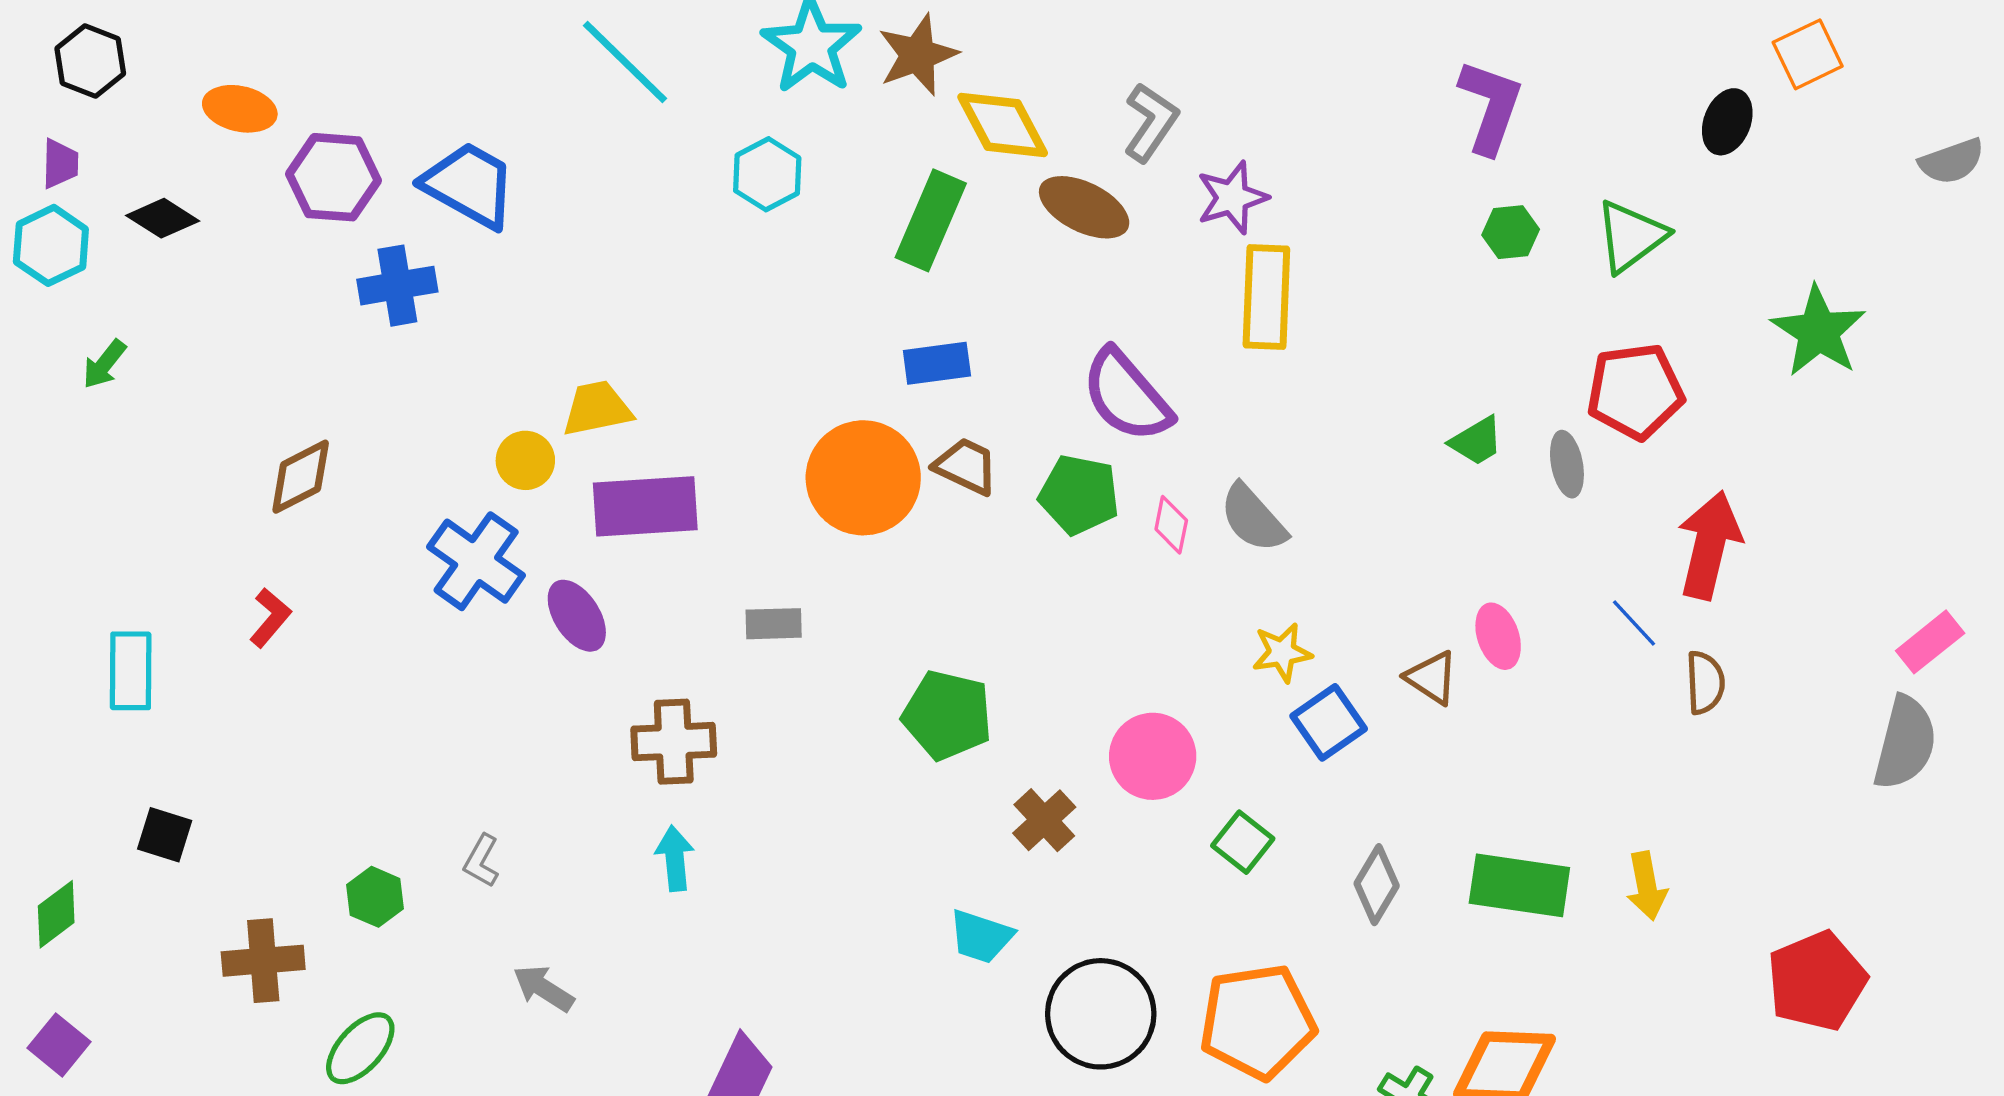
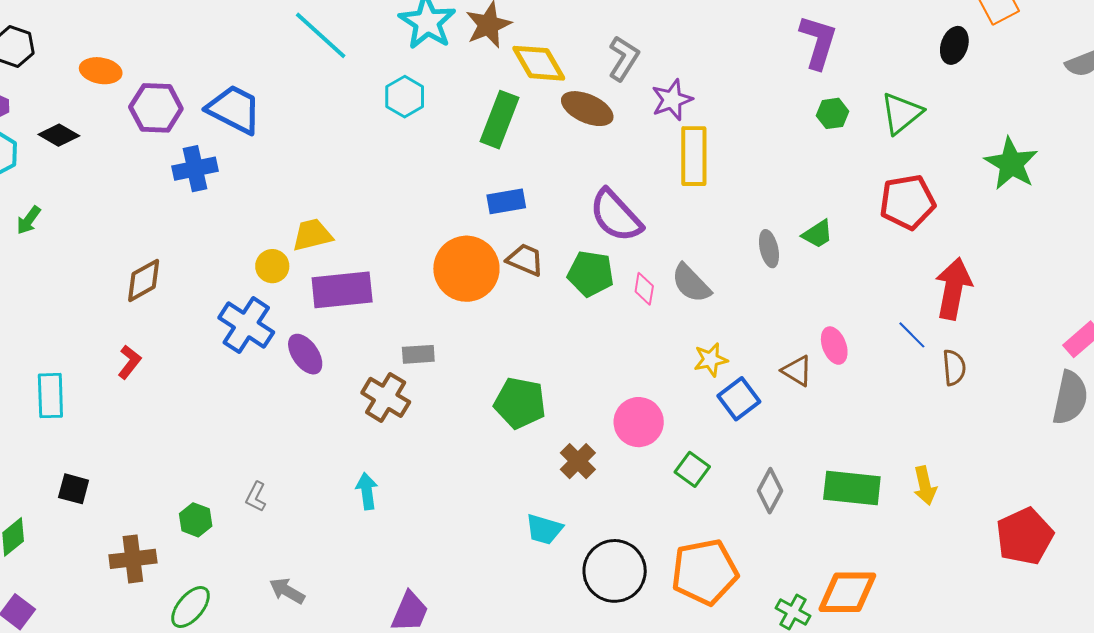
gray ellipse: (1567, 464) -> (769, 249), moved
brown cross: (674, 742) -> (386, 397), moved, turned 36
gray arrow: (543, 988) -> (287, 591), moved

